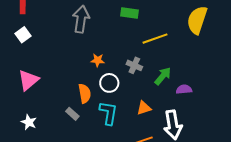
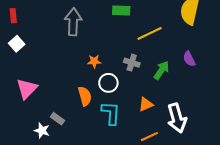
purple semicircle: (184, 89) -> (189, 59), moved, turned -105
gray rectangle: (72, 114) -> (58, 119), moved
white star: (29, 122) -> (42, 131), moved

